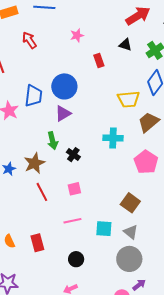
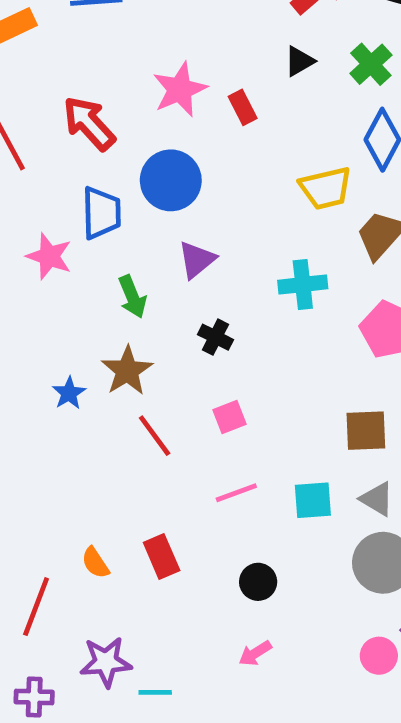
pink star: (77, 35) -> (180, 90), moved, size x1.6
red arrow: (29, 40) -> (89, 123), moved, size x1.4
black triangle: (125, 45) -> (299, 61), turned -40
purple triangle: (63, 113) -> (197, 260), moved
green arrow: (53, 141) -> (132, 297), moved
brown square: (130, 203) -> (366, 431), turned -30

